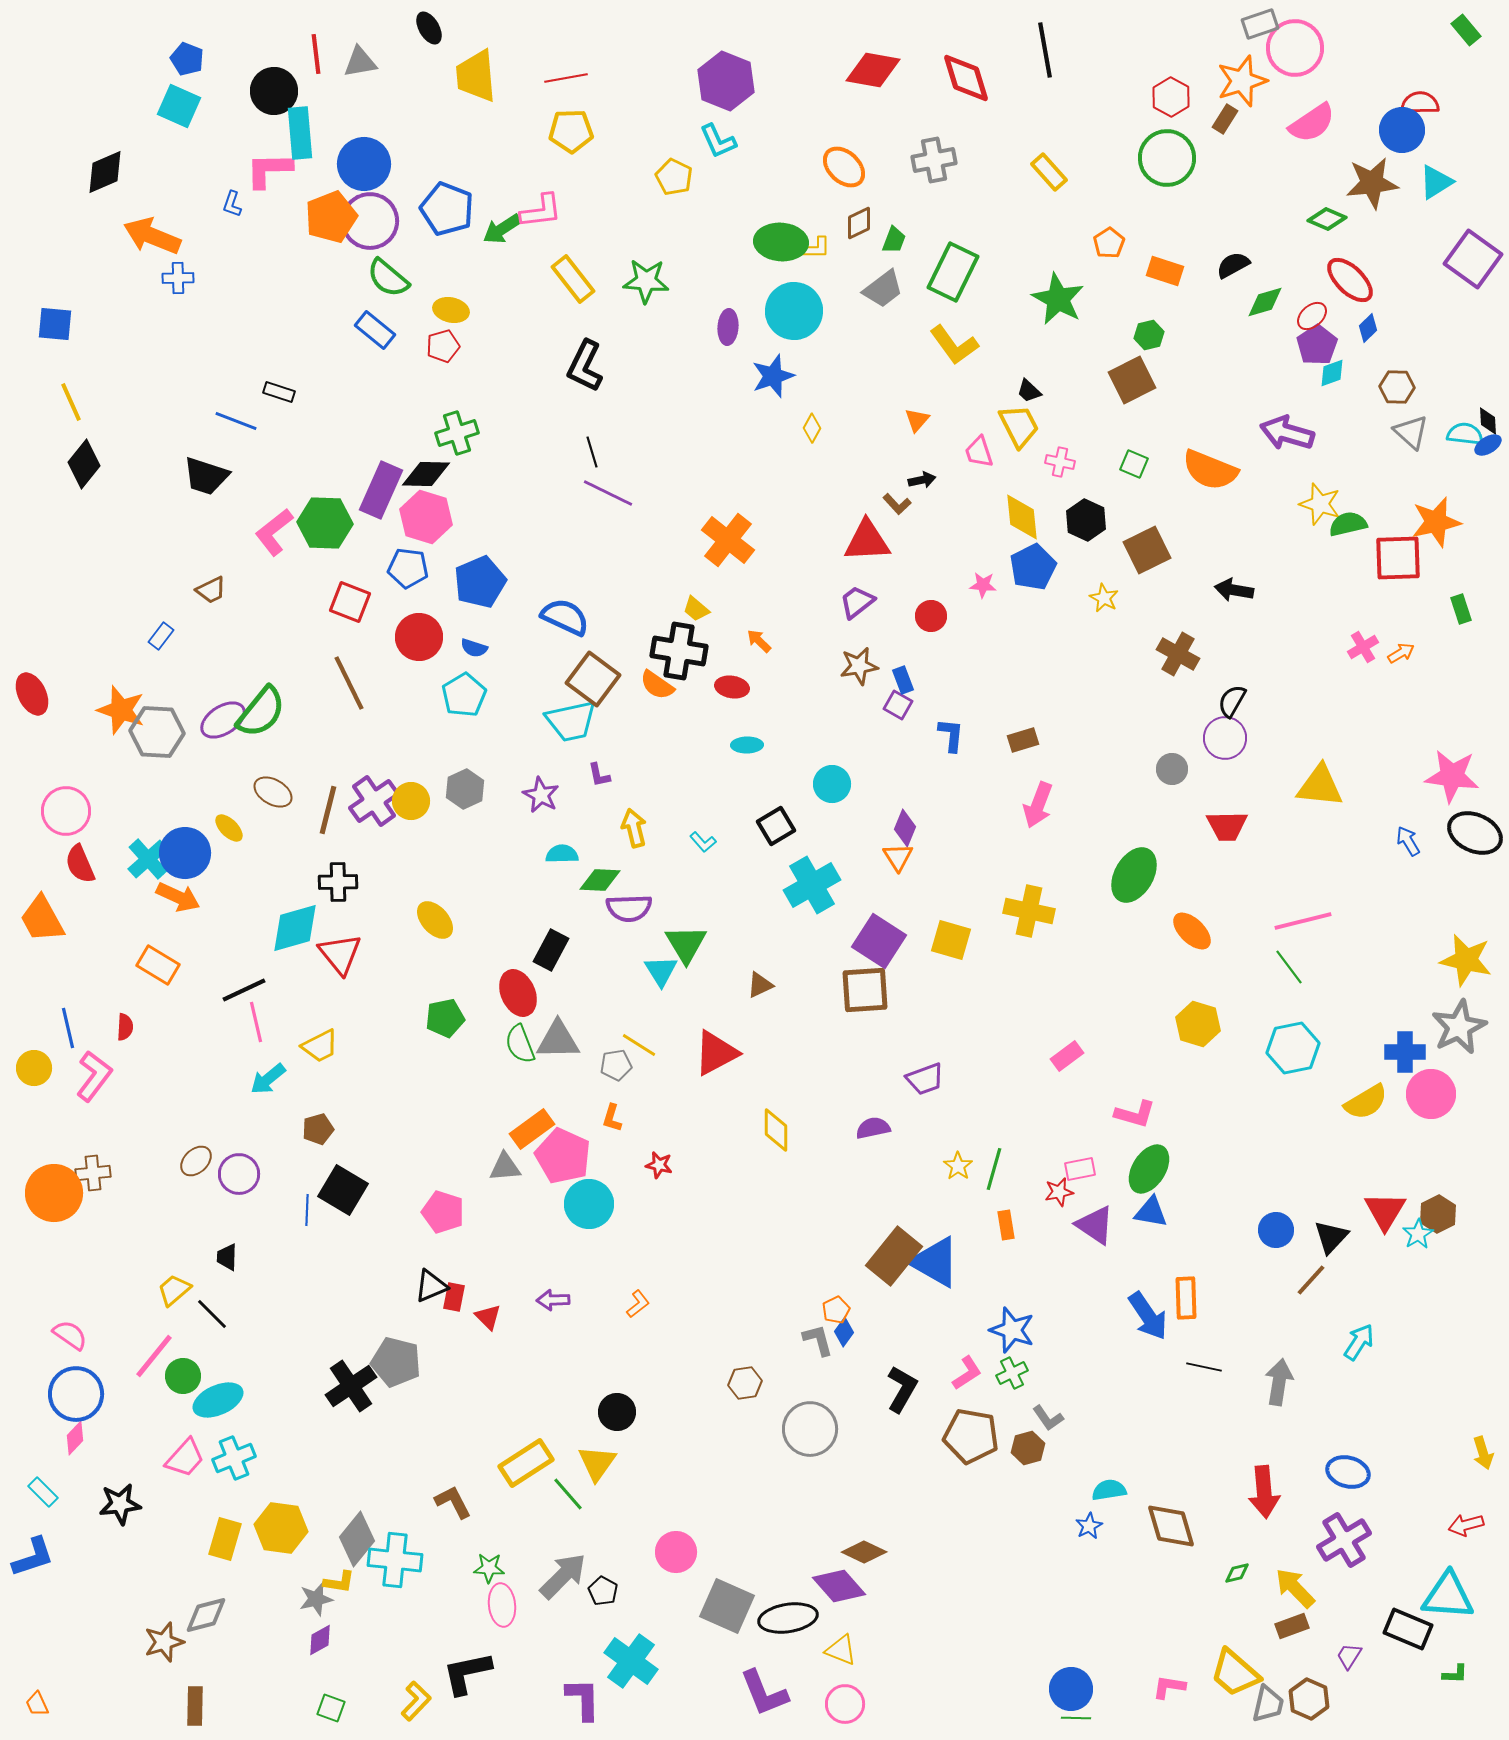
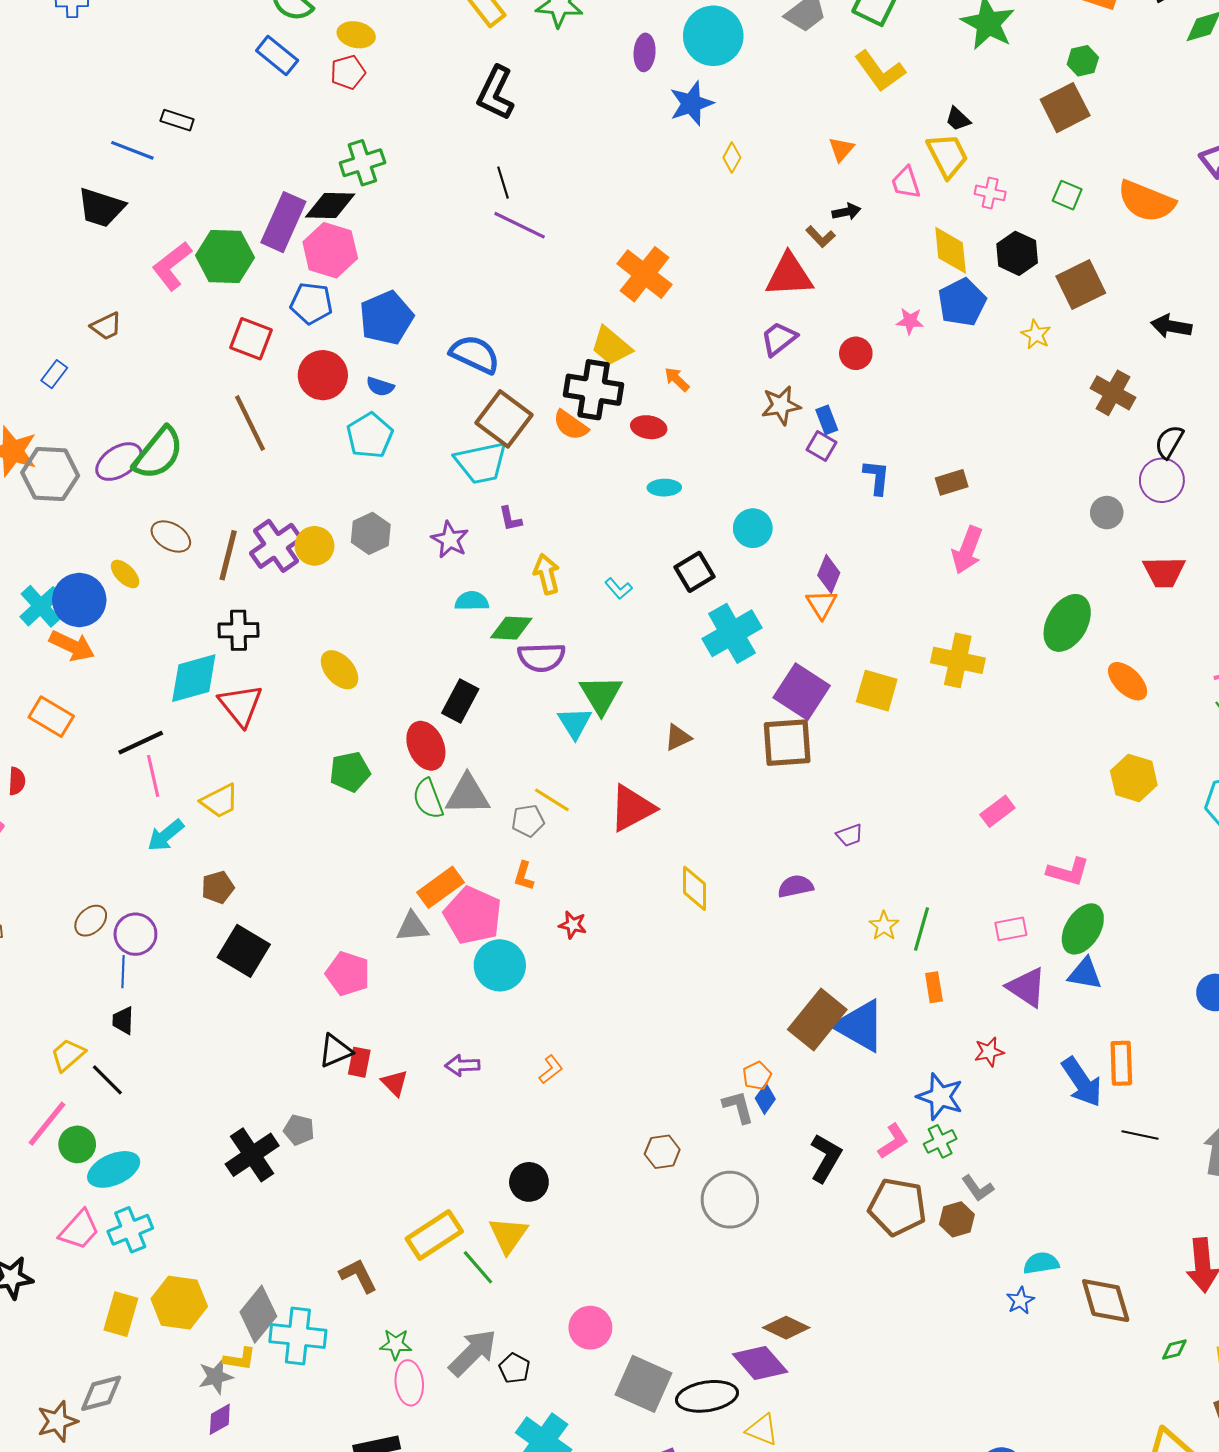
yellow trapezoid: (696, 609) -> (611, 346), size x1.5
purple trapezoid: (925, 1079) -> (850, 835), size x0.7
red star: (1059, 1192) -> (989, 1052), moved
blue line: (307, 1210) -> (123, 972), moved
gray pentagon: (396, 1362) -> (299, 1130), size x0.6

